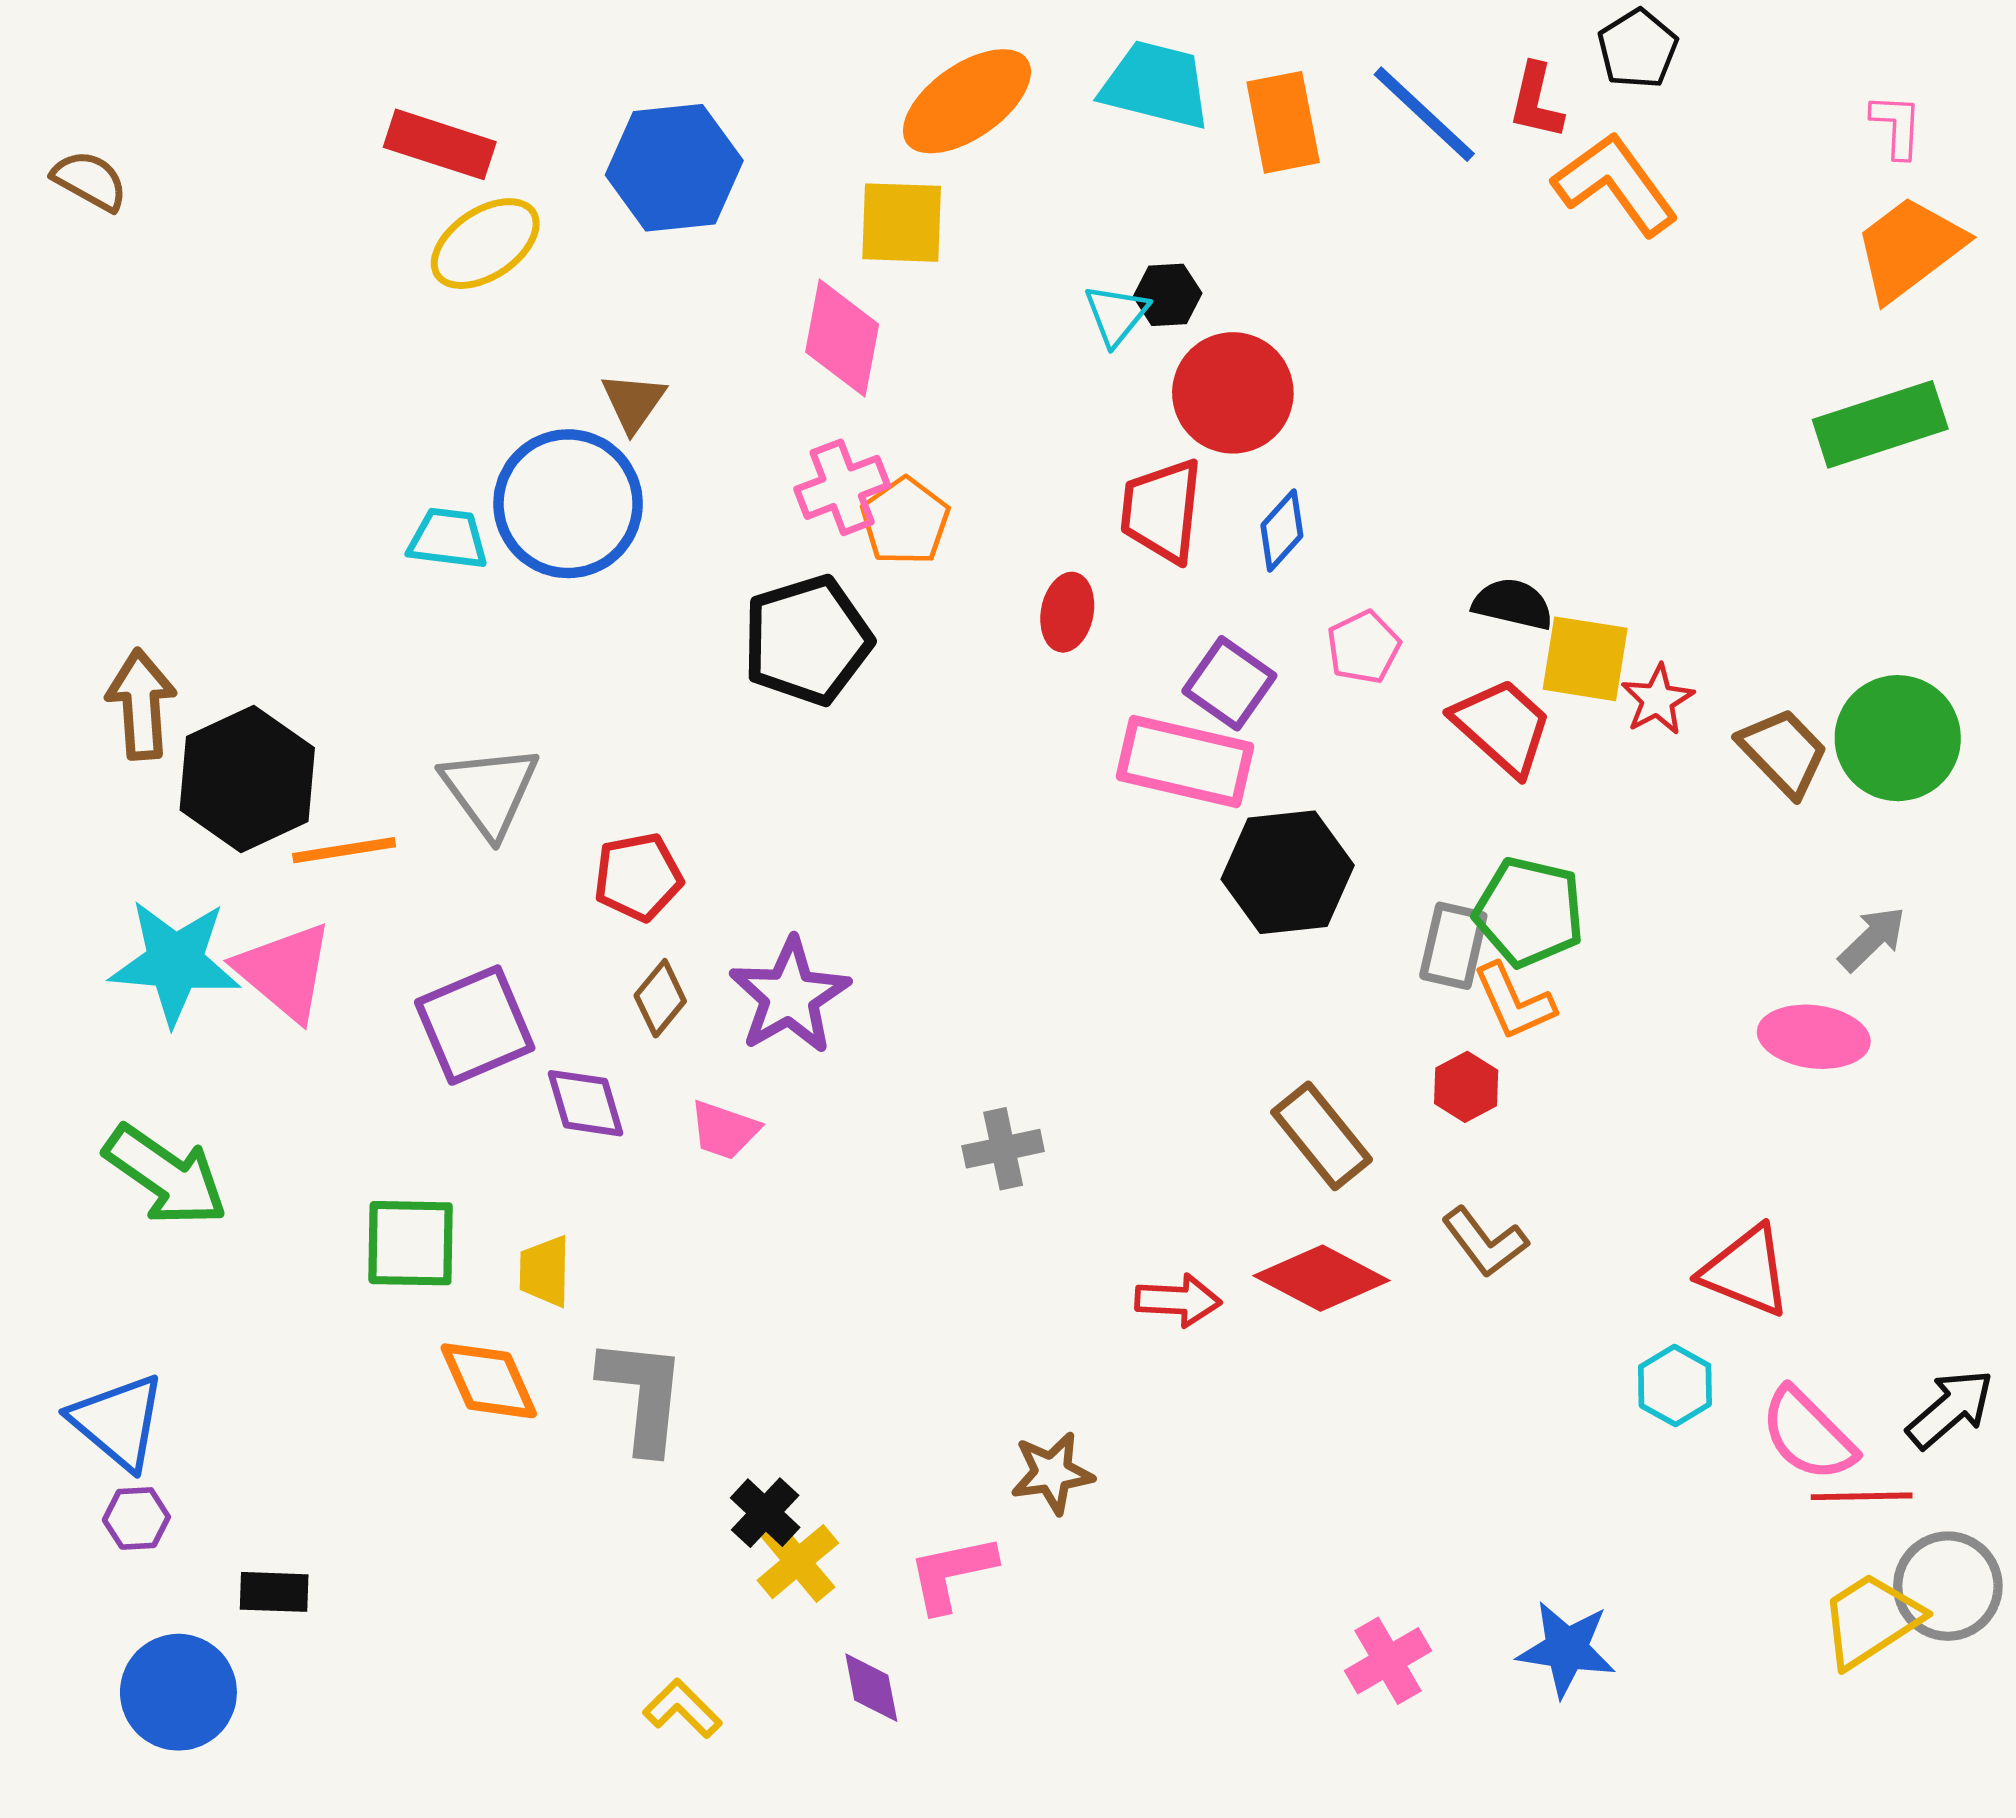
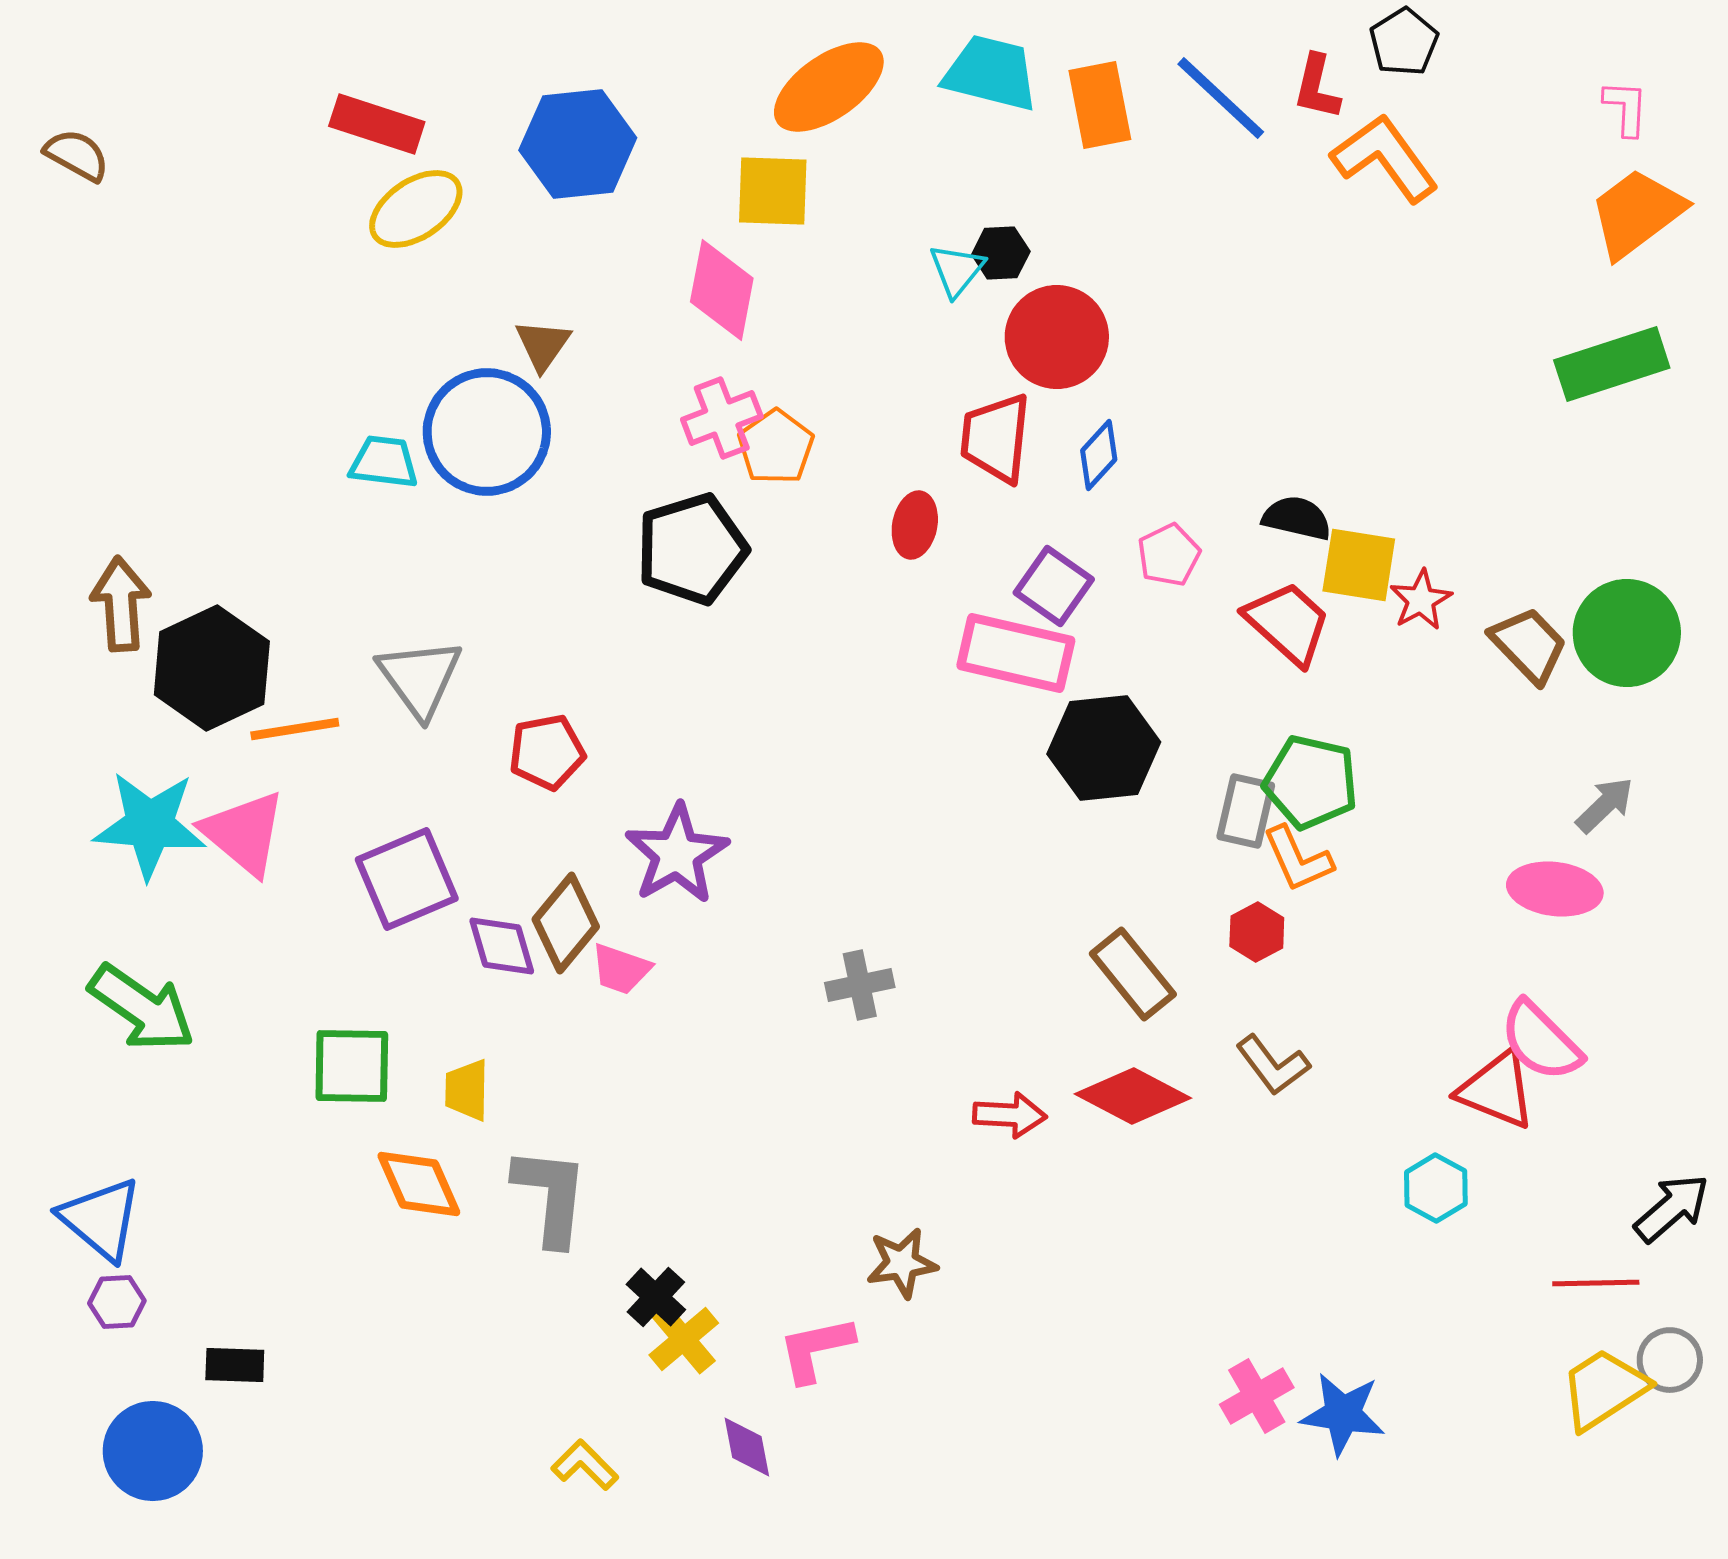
brown diamond: (660, 998) -> (566, 923), moved, size x1.5
pink semicircle: (1808, 1434) -> (1541, 1041), moved
gray circle: (1948, 1586) -> (1670, 1360), size x0.7
pink cross: (1388, 1661) -> (1257, 1396), moved

